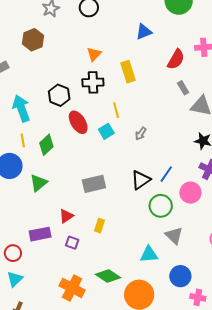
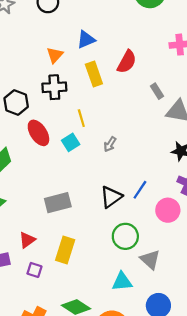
blue triangle: (144, 32) -> (86, 40), moved
red semicircle: (176, 59) -> (127, 62), moved
green circle: (161, 206) -> (125, 236), moved
yellow rectangle: (99, 226) -> (65, 250), size x1.6

